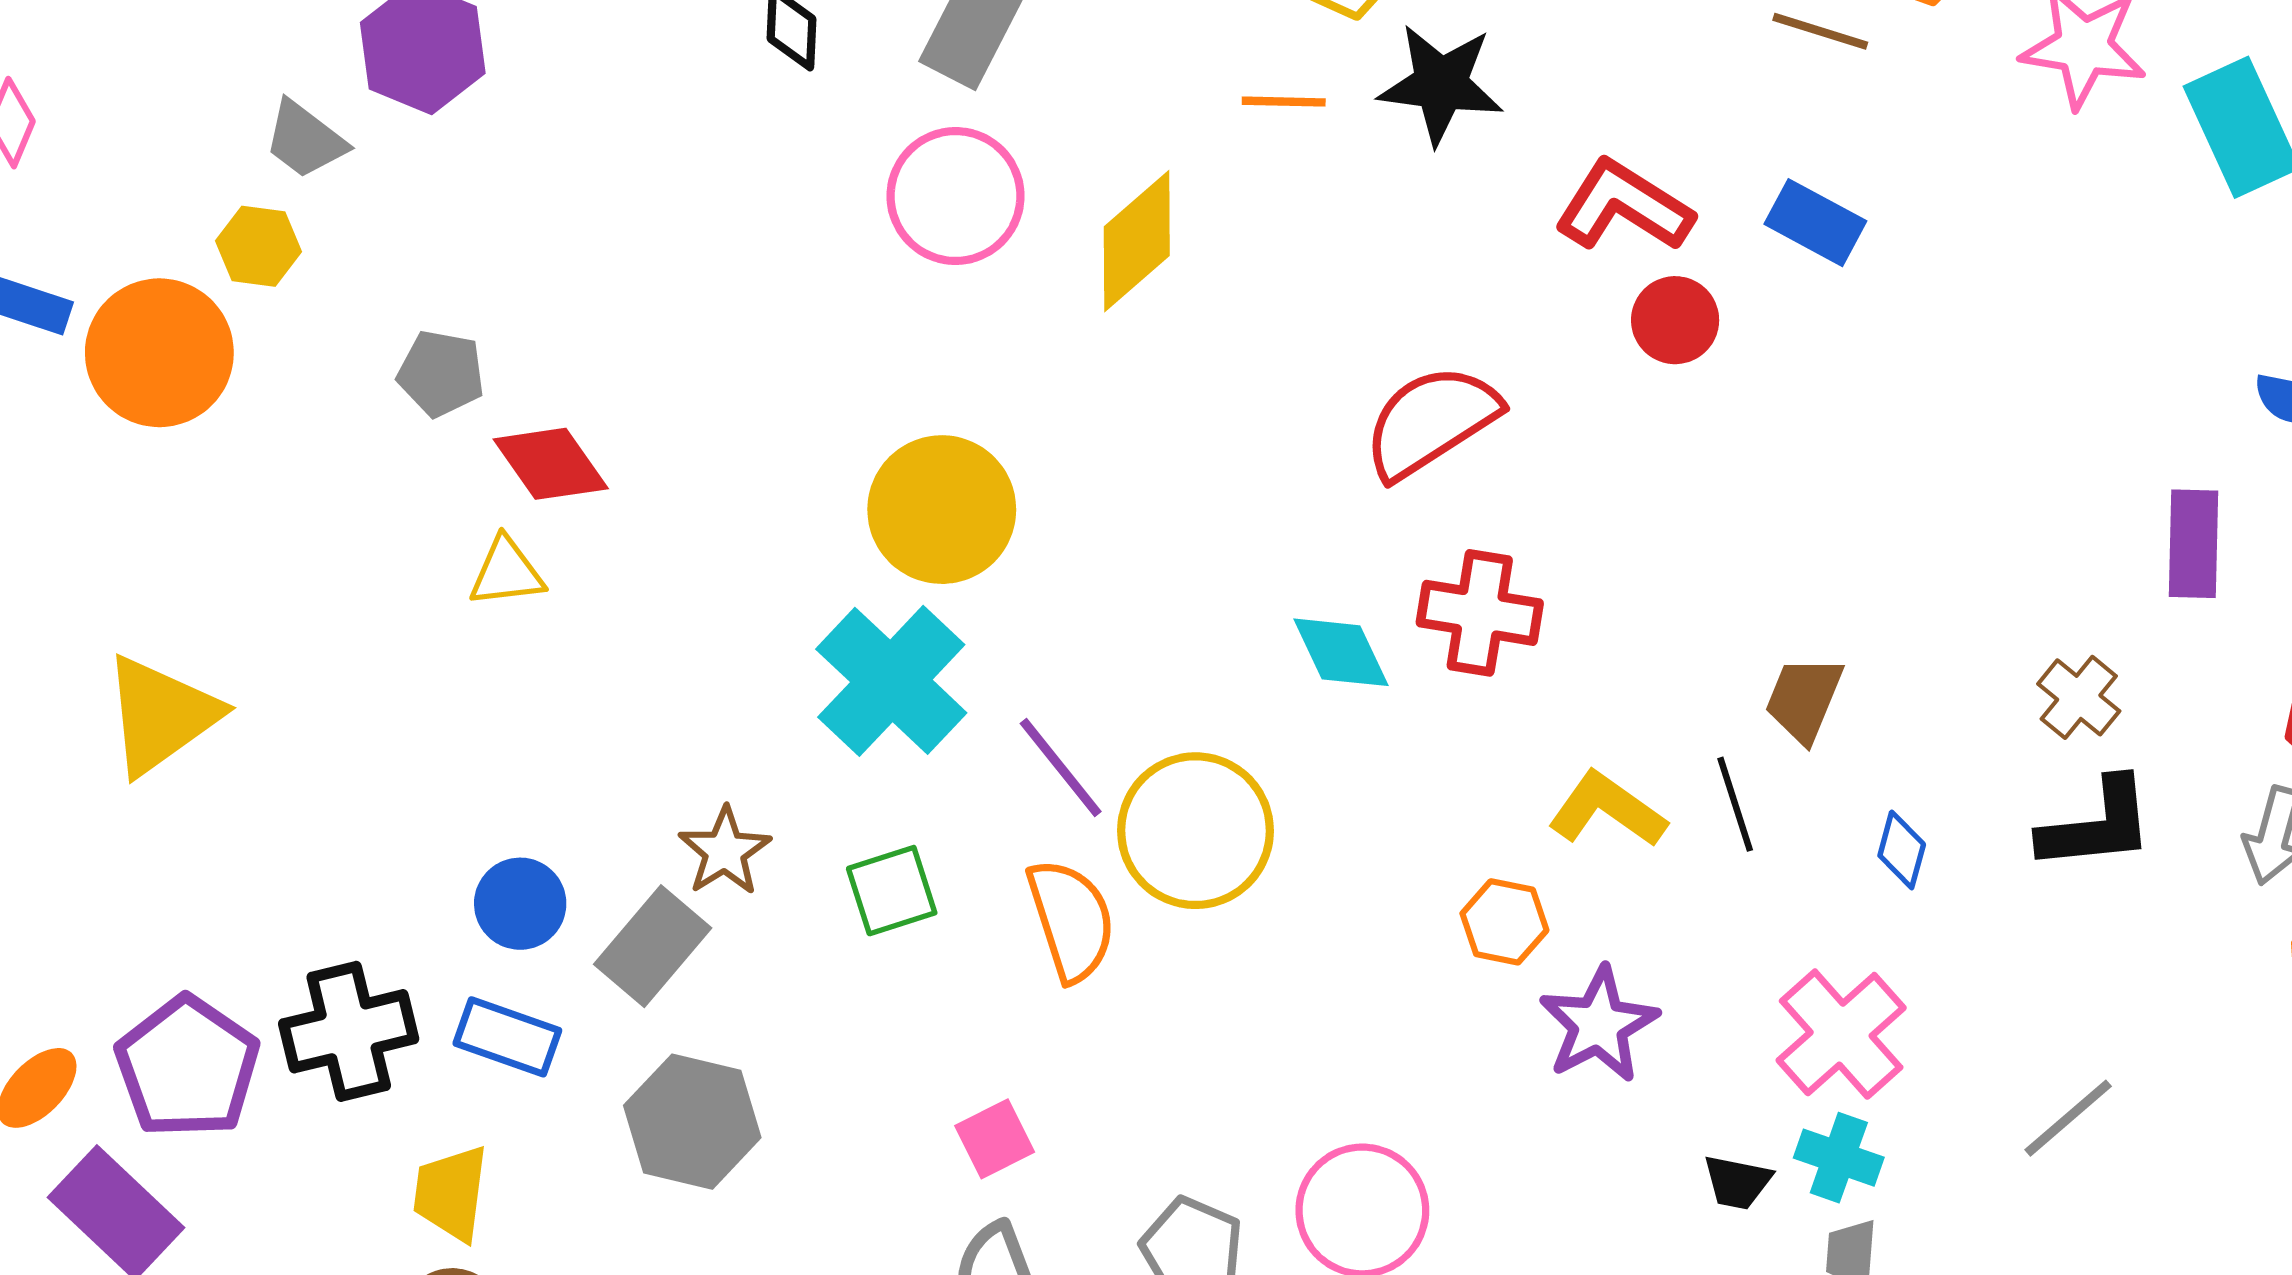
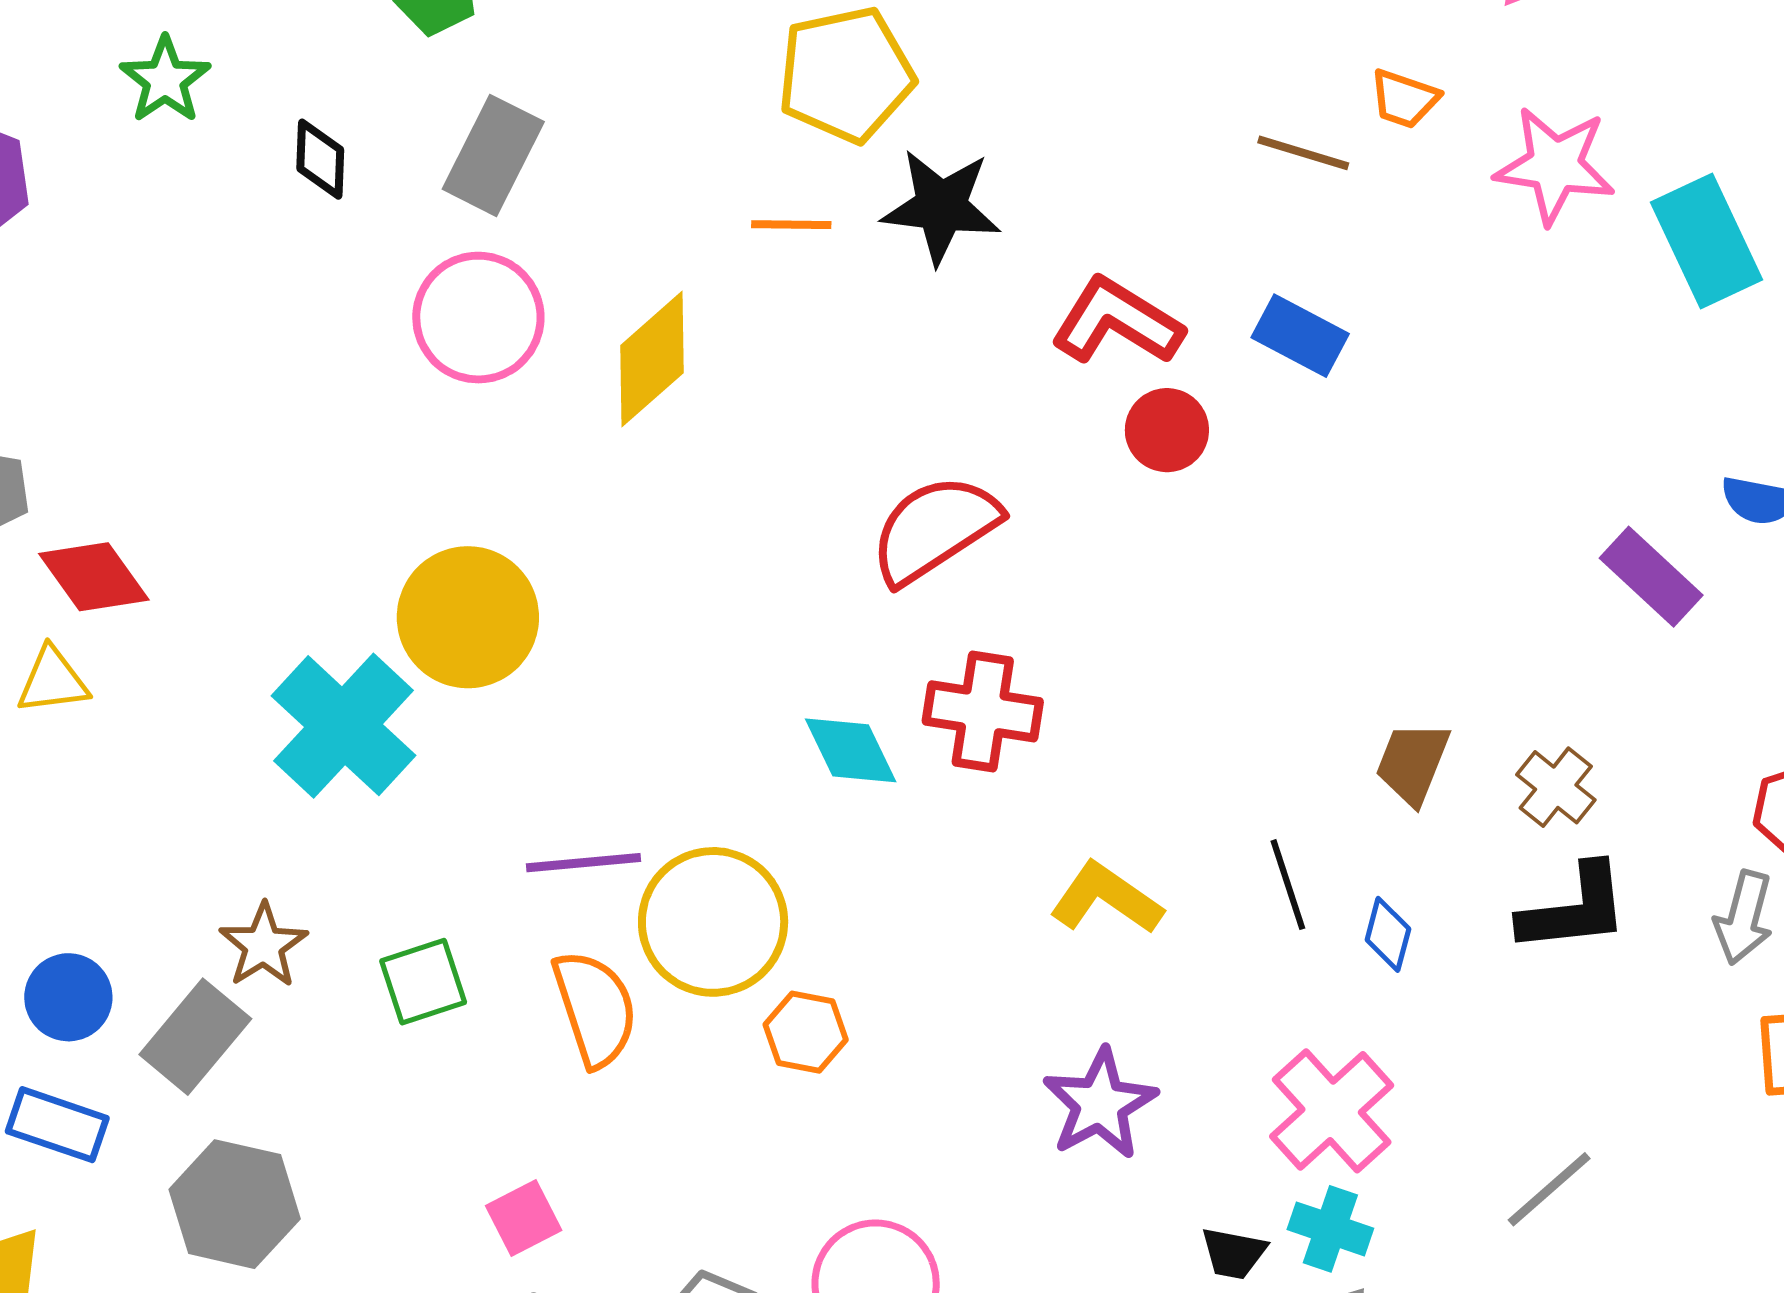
purple rectangle: (2193, 544) -> (1651, 577), moved, turned -48
cyan cross: (891, 681) -> (343, 726), moved
brown trapezoid: (1804, 699) -> (1413, 763), moved
purple line: (1061, 767) -> (584, 863), turned -56
black line: (1735, 804) -> (1288, 885), moved
orange hexagon: (1504, 922) -> (806, 1032), moved

